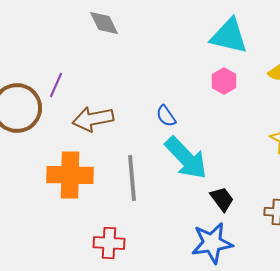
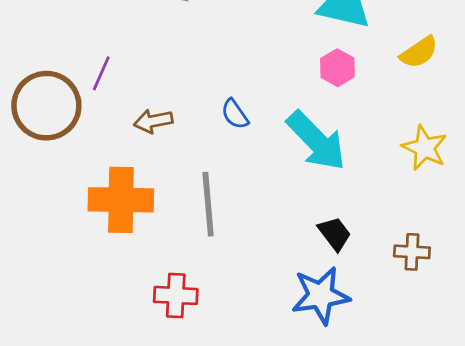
blue semicircle: (166, 116) -> (235, 114), moved
brown arrow: (93, 119) -> (153, 121), size x0.7
cyan arrow: (186, 158) -> (316, 141), moved

